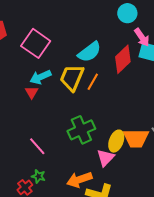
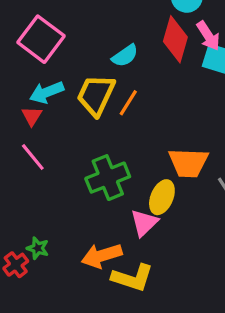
cyan semicircle: (89, 52) -> (125, 56), size x0.7
red diamond: (123, 59) -> (175, 39), moved, turned -32
orange trapezoid: (136, 138) -> (188, 163), moved
pink line: (37, 146) -> (33, 157), moved

